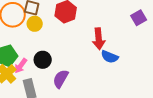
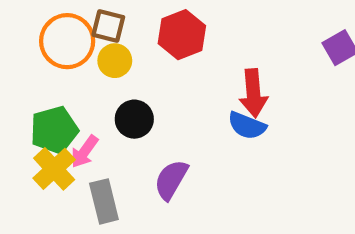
blue semicircle: (110, 57) -> (247, 126), moved
black circle: (43, 60) -> (134, 119), moved

